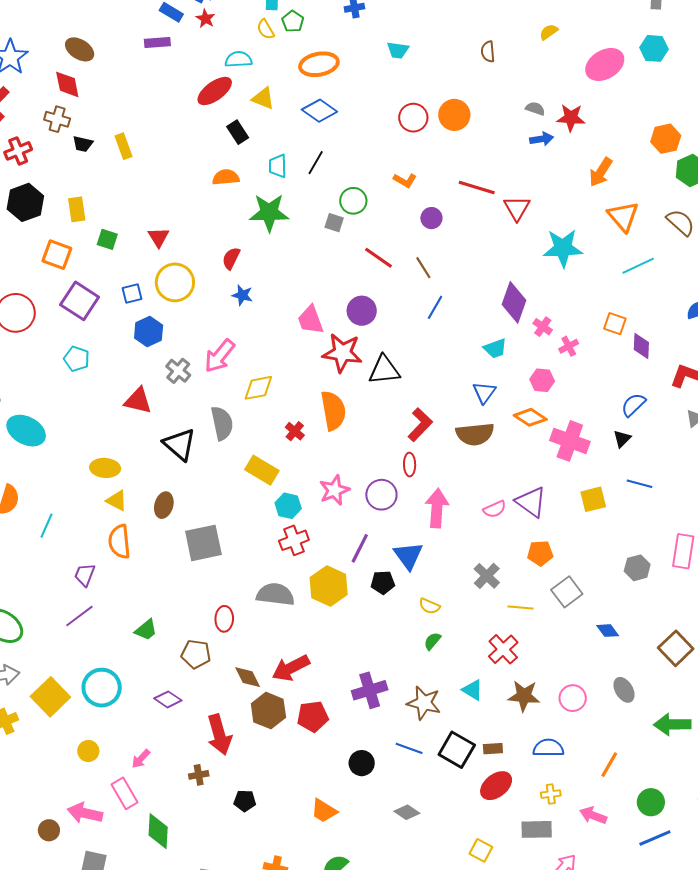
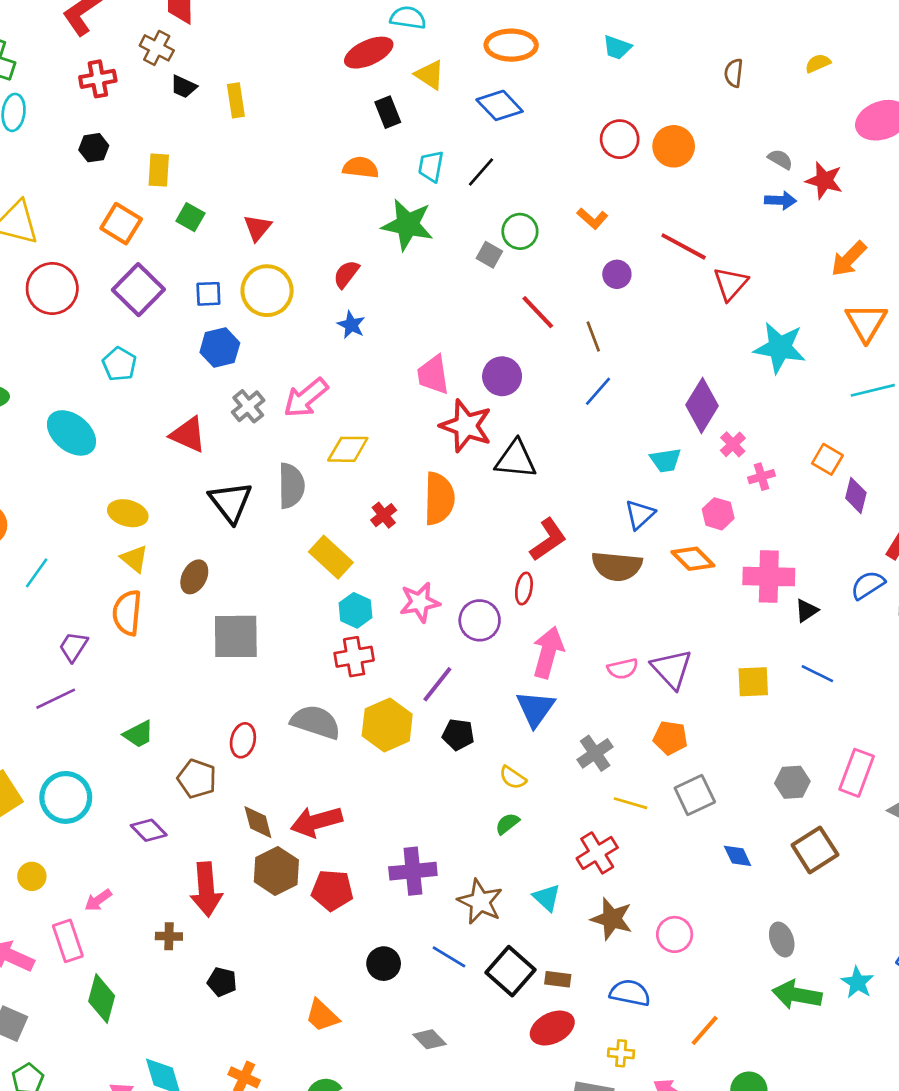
black hexagon: (25, 202) -> (94, 148), size x0.6
blue semicircle: (633, 405) -> (868, 585), moved
cyan ellipse: (26, 431) -> (71, 433), moved
pink cross: (570, 441) -> (769, 577), moved, turned -30
blue triangle: (408, 556) -> (535, 709), moved
brown square: (676, 648) -> (815, 850), moved
gray ellipse: (624, 690) -> (782, 939), moved

